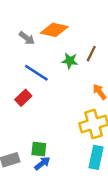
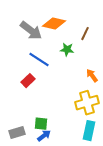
gray arrow: (27, 38) -> (31, 31), size x1.6
brown line: (91, 54) -> (85, 34), moved

